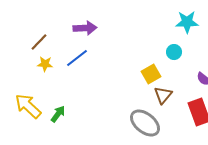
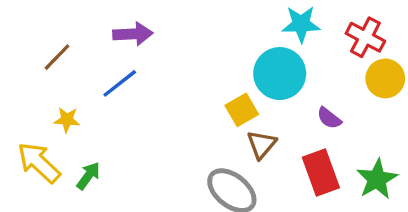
cyan circle: (174, 52) -> (280, 74), size x2.0
yellow star: (45, 64) -> (67, 120), moved

